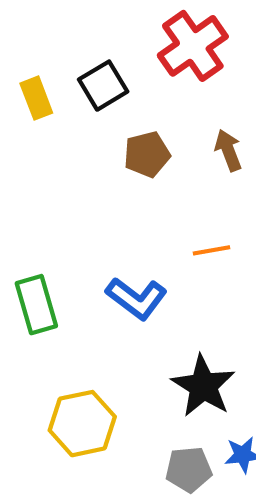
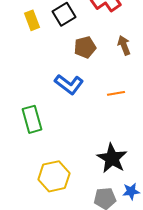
blue L-shape: (136, 298) -> (69, 84), moved

